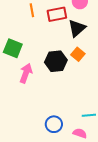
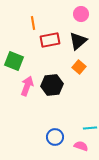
red rectangle: (57, 14) -> (50, 40), moved
black hexagon: (56, 61) -> (52, 85), moved

